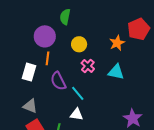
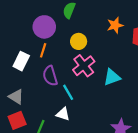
orange star: (117, 43) -> (115, 25), moved
pink cross: (88, 66) -> (84, 66), size x1.5
cyan triangle: (116, 72) -> (112, 77), turned -42

